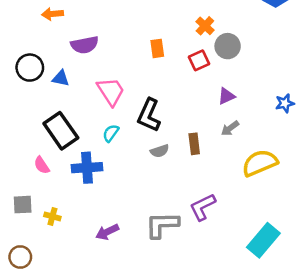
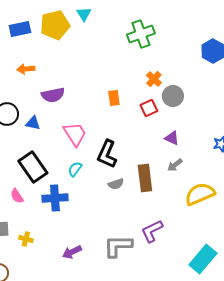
purple triangle: (226, 96) -> (172, 138), turned 49
brown rectangle: (194, 144) -> (145, 178), size x1.5

